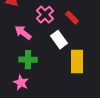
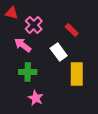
pink cross: (45, 15) -> (34, 25), moved
pink star: (21, 83) -> (36, 98), moved

